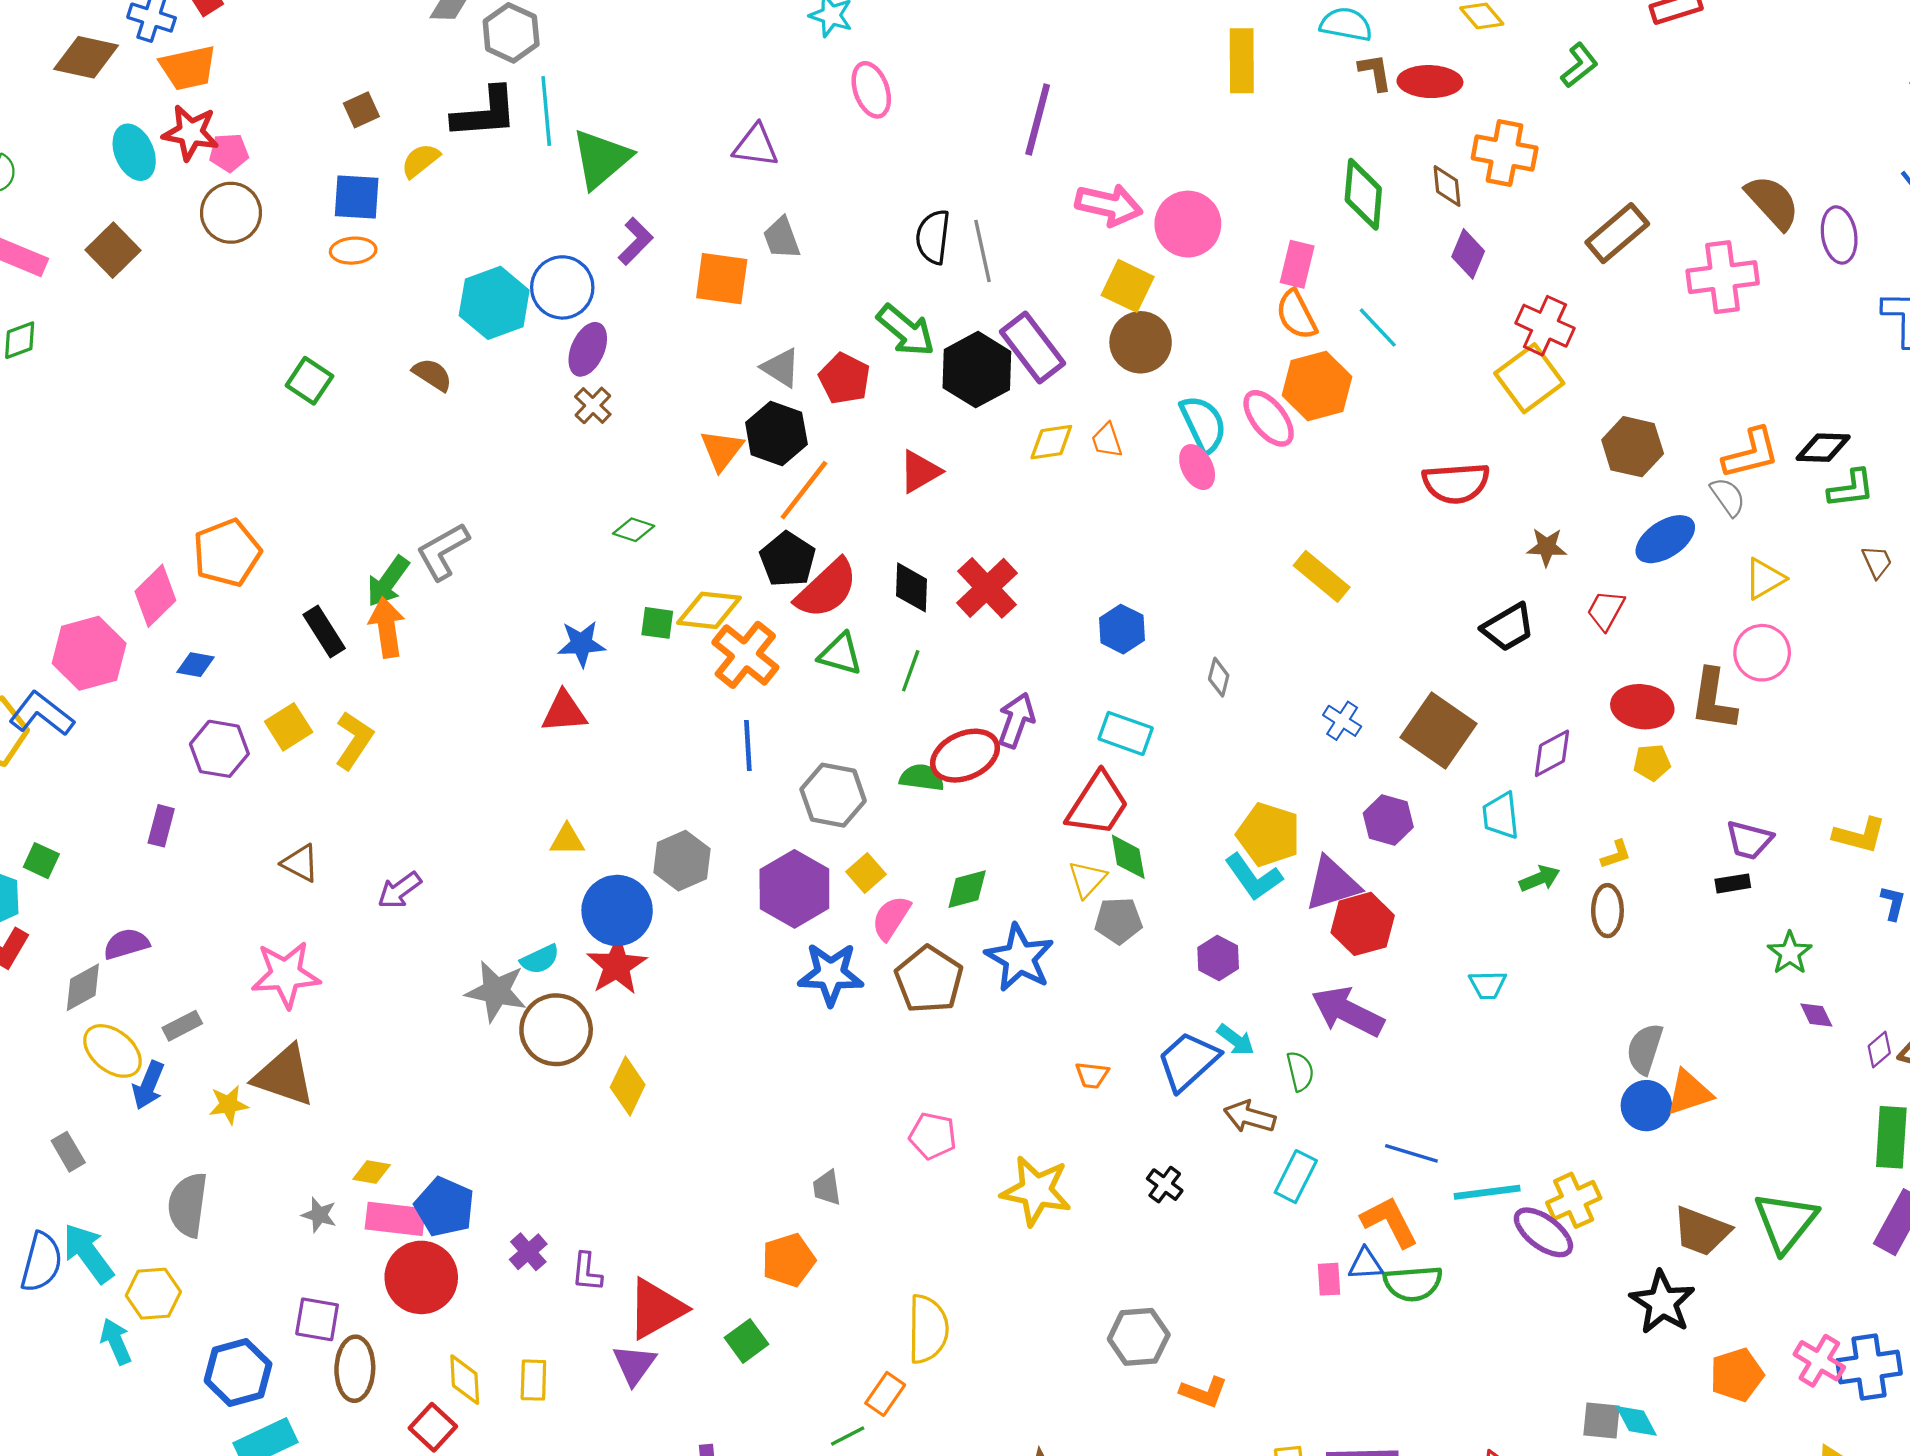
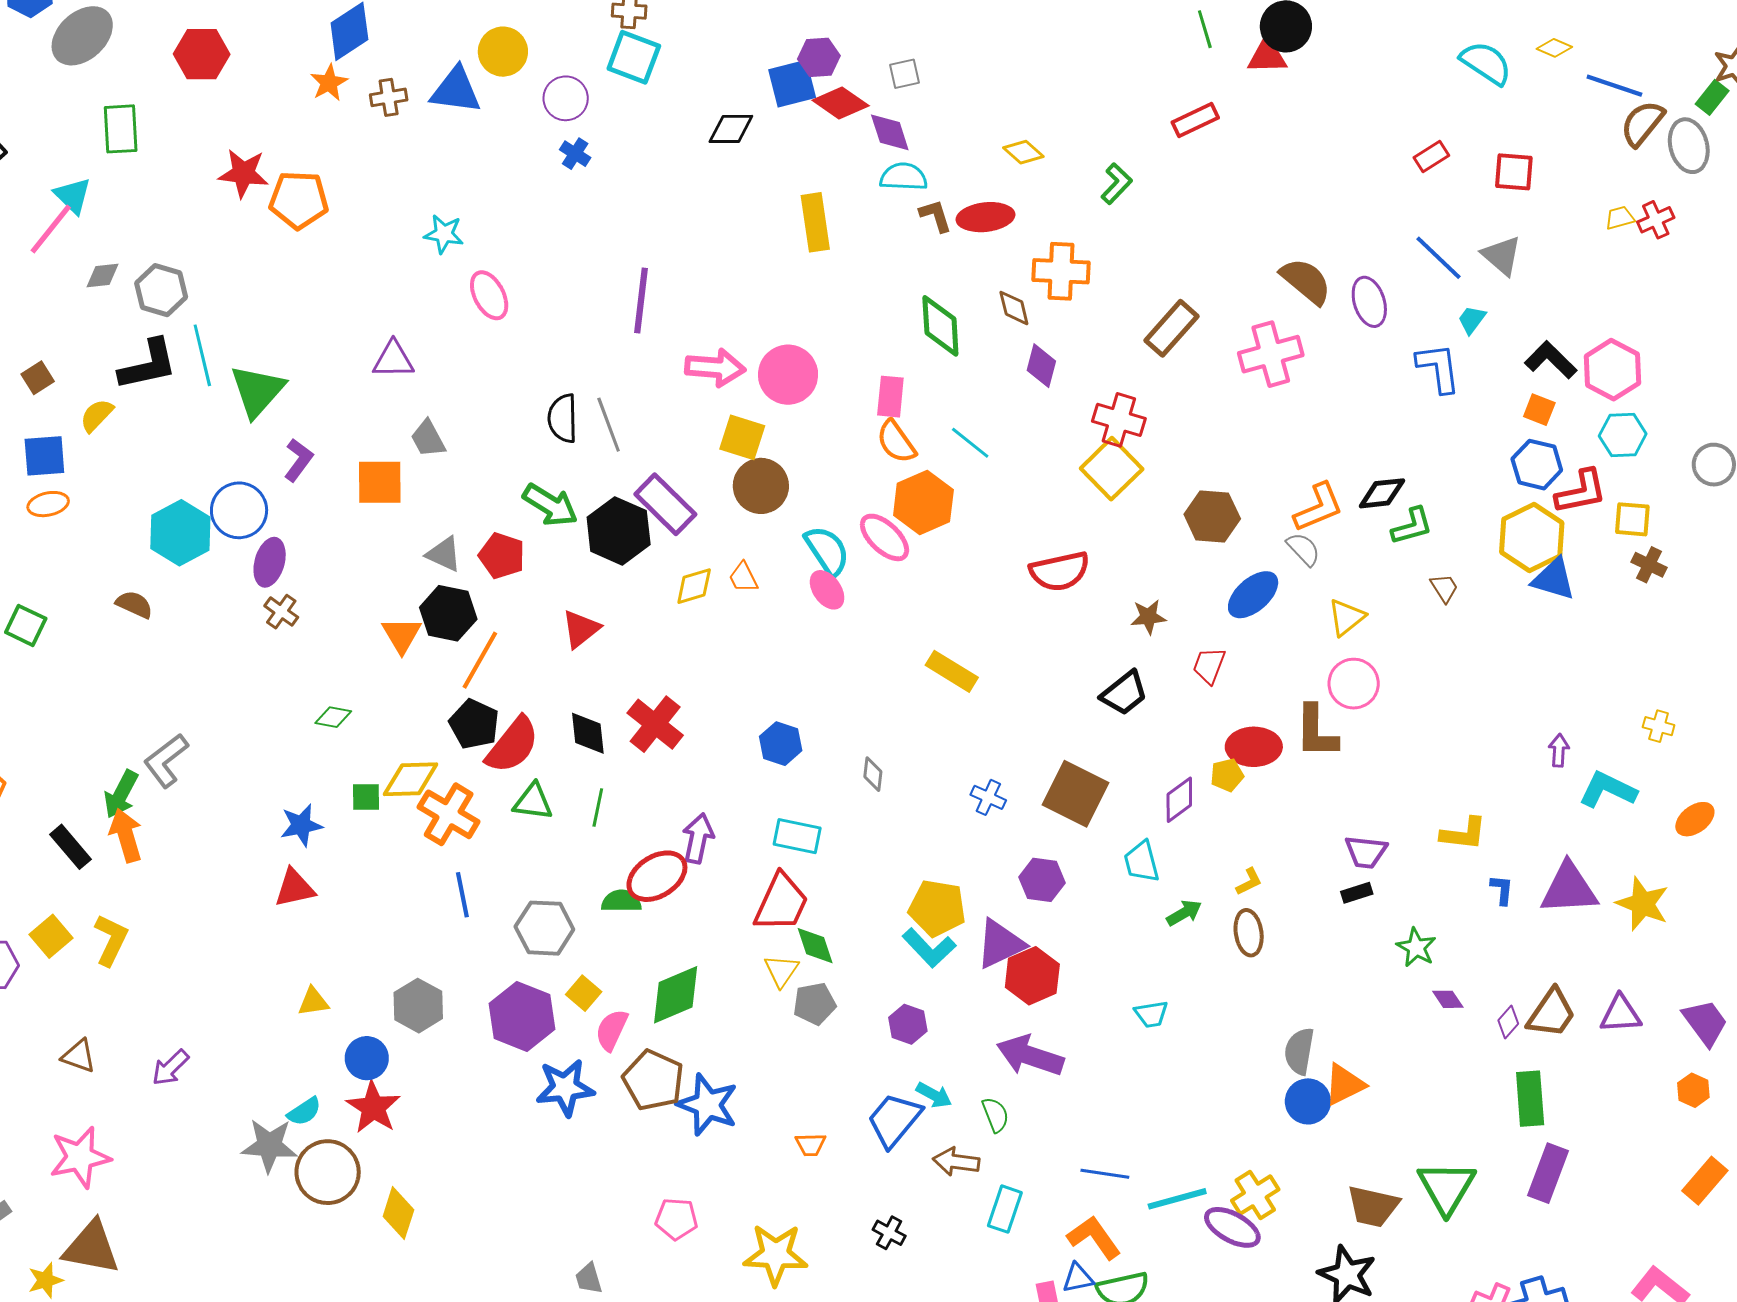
yellow pentagon: (1652, 762) -> (1227, 775), moved
green diamond: (967, 889) -> (676, 995), size x1.5
blue circle: (617, 910) -> (367, 1058), size x0.7
blue star: (1020, 958) -> (708, 1105), moved

